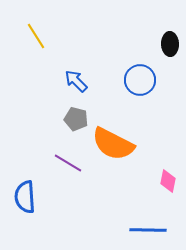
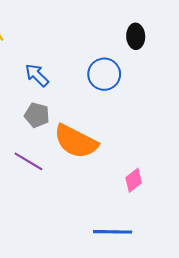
pink diamond: (168, 181) -> (134, 180), turned 40

